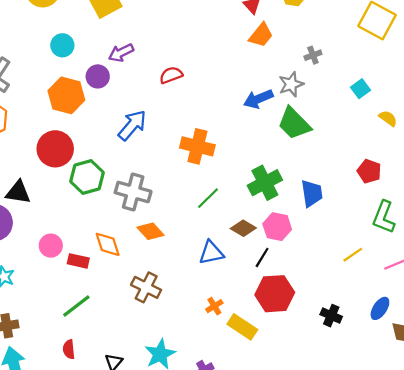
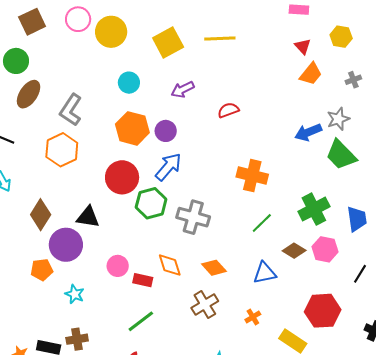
gray cross: (313, 55) -> (353, 80), moved
purple circle: (98, 76) -> (166, 131), moved
blue arrow: (132, 125) -> (168, 167), moved
orange diamond: (150, 231) -> (214, 268), moved
black line: (262, 257) -> (360, 274), moved
brown cross: (146, 287) -> (205, 304), turned 32
orange cross: (214, 306) -> (253, 317), moved

